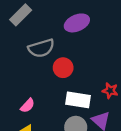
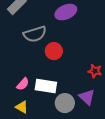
white rectangle: (78, 100) -> (46, 86), moved

